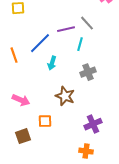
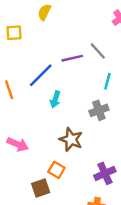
cyan line: (80, 44) -> (107, 81), moved
orange square: (45, 121) -> (56, 170), moved, turned 32
brown square: (23, 136) -> (41, 188), moved

